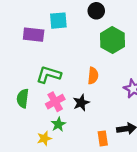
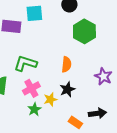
black star: (81, 103) -> (67, 89), moved
yellow star: (44, 138) -> (50, 99), moved
orange rectangle: (103, 138) -> (75, 122), turned -48

